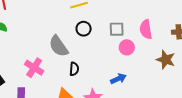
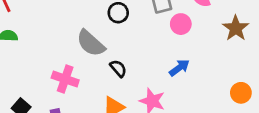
brown star: (166, 60) -> (236, 28), turned 30
black semicircle: (74, 69) -> (118, 68), turned -32

